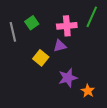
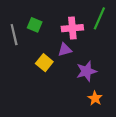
green square: (32, 23) -> (35, 25), turned -32
purple star: (68, 78) -> (86, 71), moved

